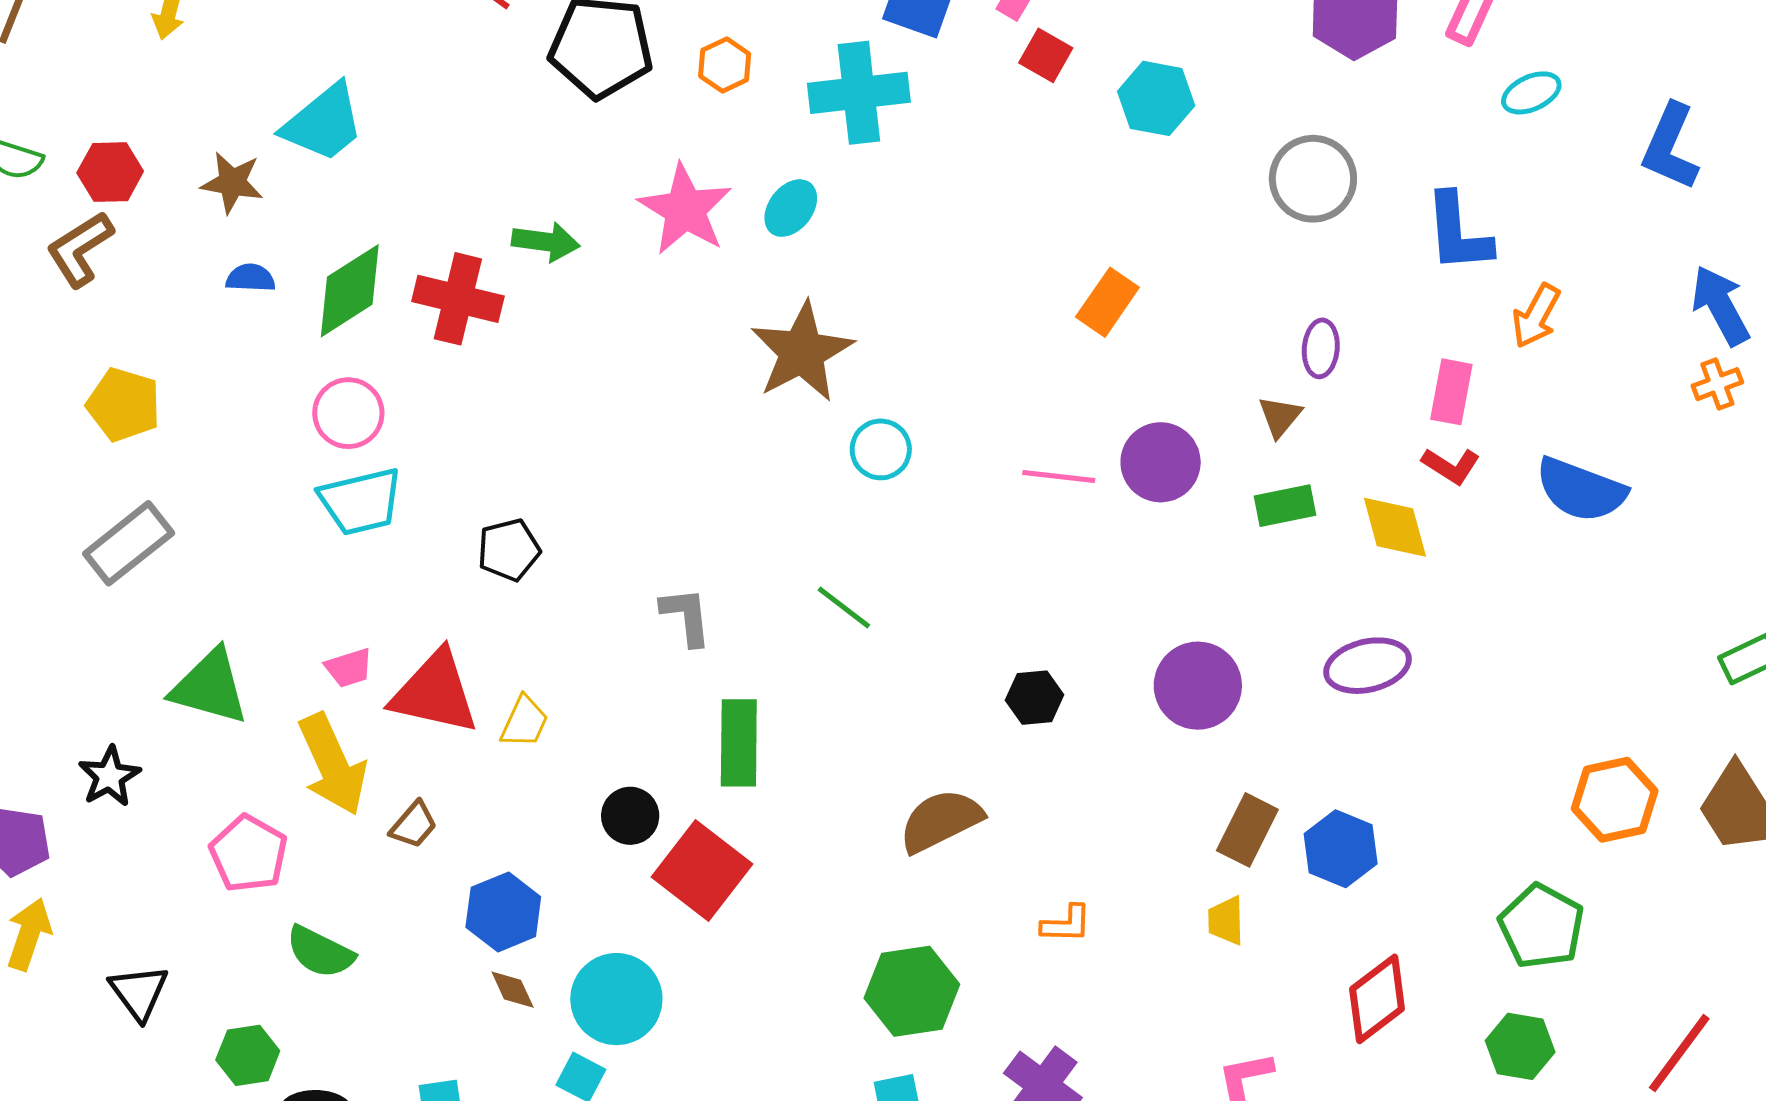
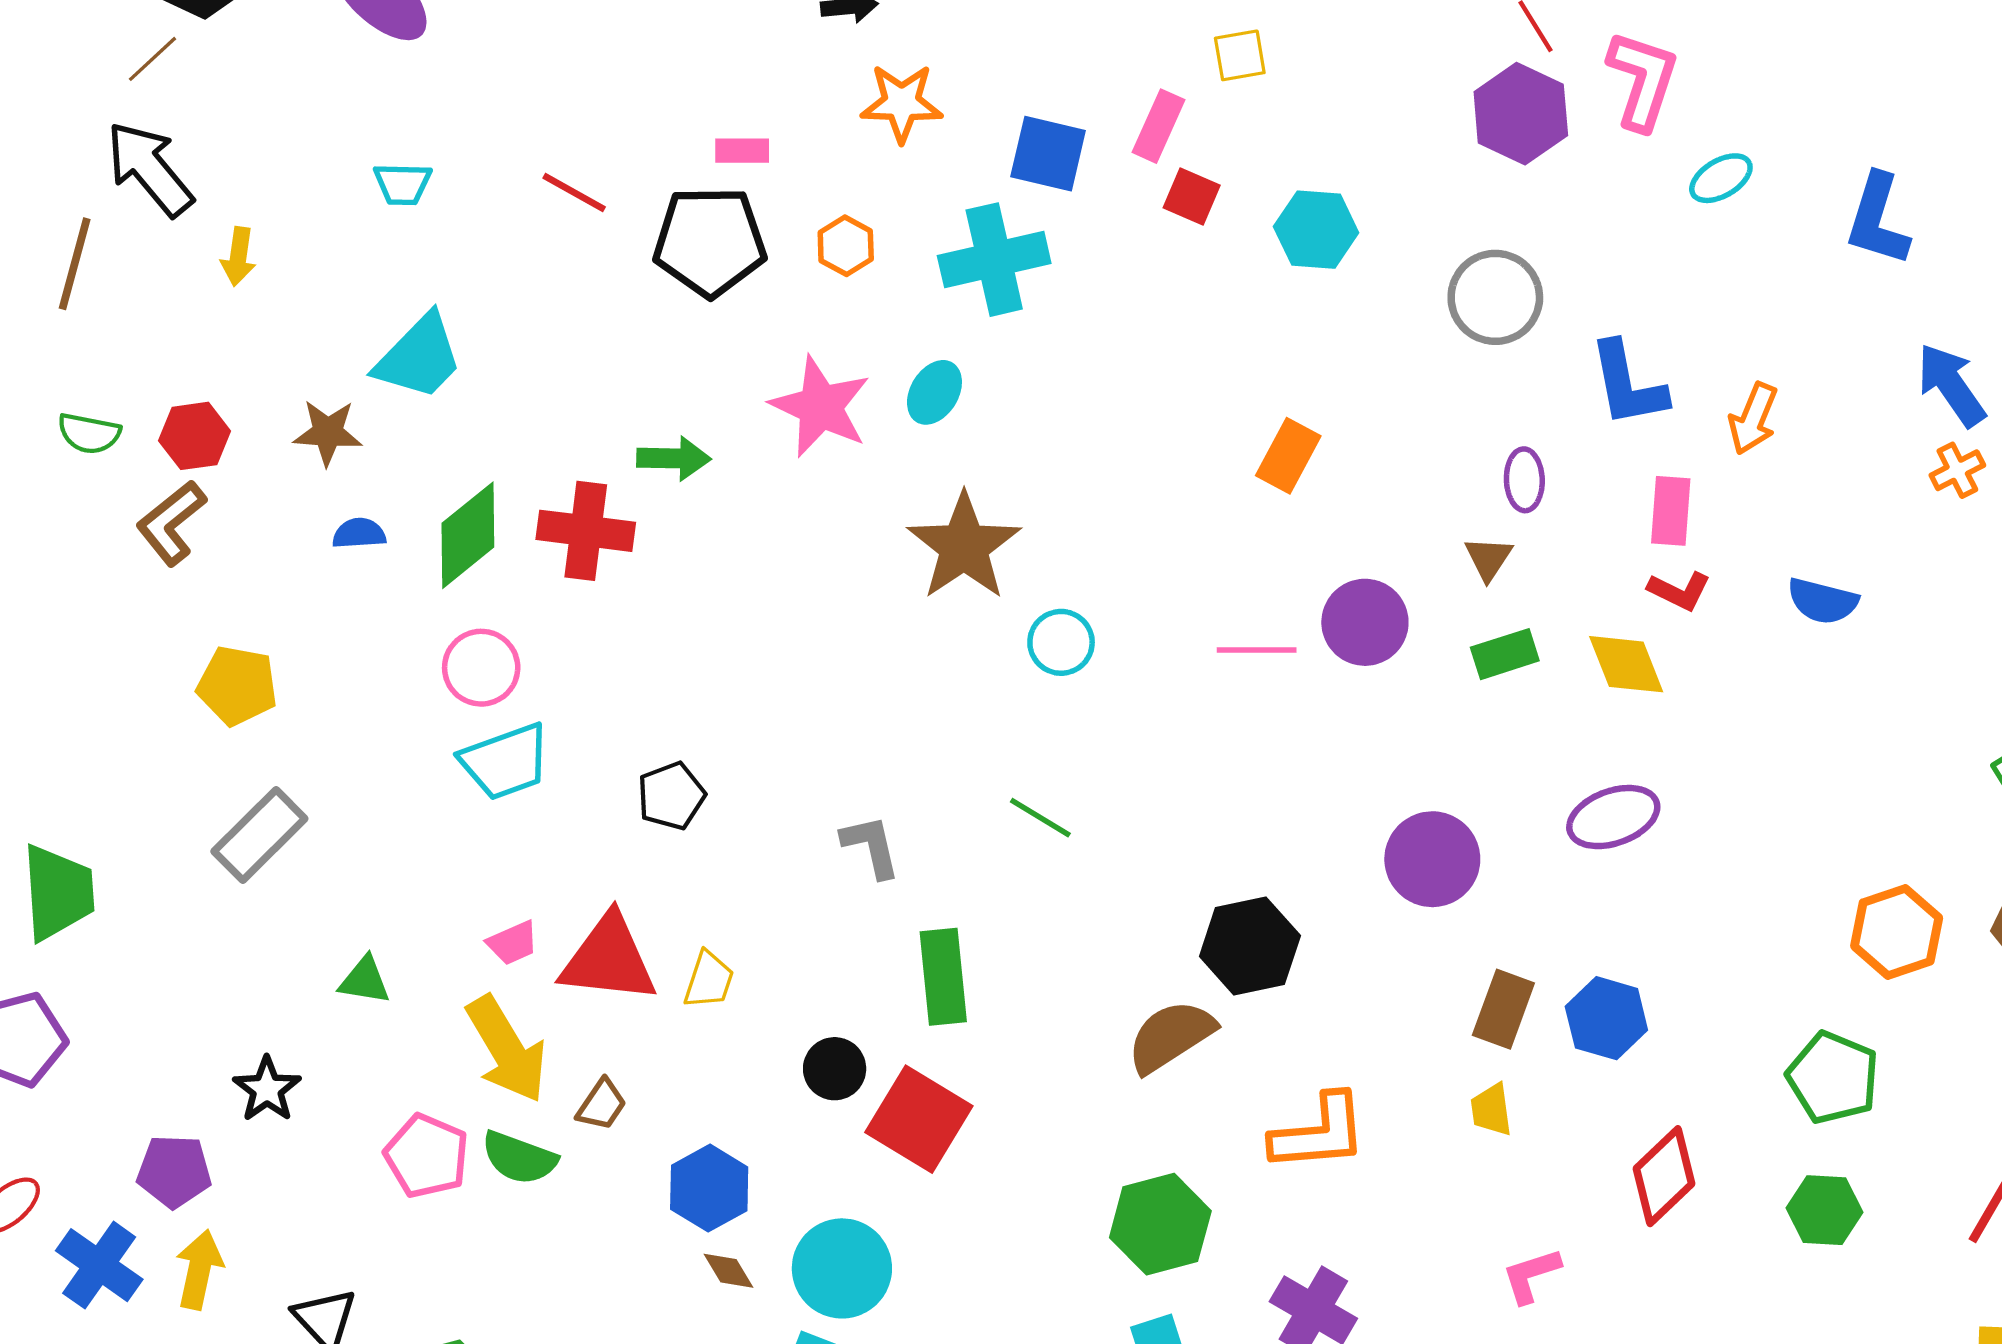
blue L-shape: (1458, 233) -> (1628, 384), moved
blue semicircle: (1581, 490) -> (1823, 601), size x0.7
green triangle: (210, 687) -> (365, 980), size x0.6
black hexagon: (1035, 698) -> (1250, 946), moved, size x1.6
orange L-shape: (1066, 924) -> (1319, 1133), size x1.8
green semicircle: (320, 952) -> (519, 1158), moved

